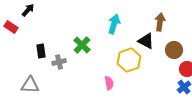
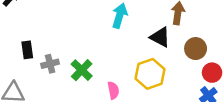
green cross: (82, 45) -> (82, 70), moved
yellow hexagon: (129, 60) -> (150, 74), moved

